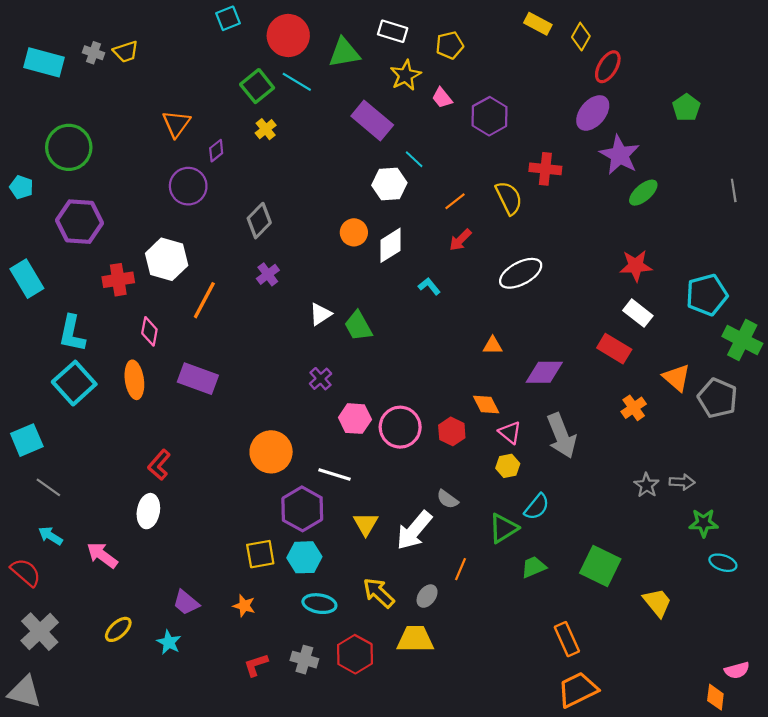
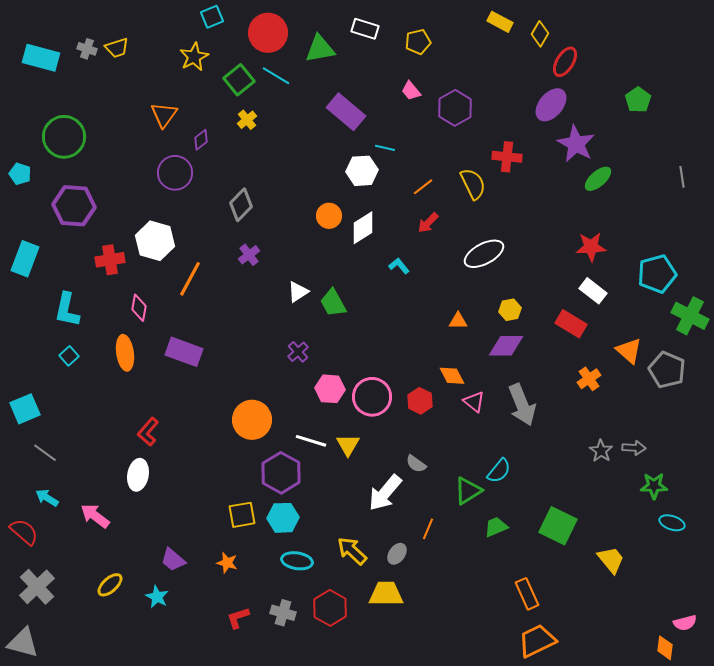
yellow star: (406, 75) -> (194, 57), moved
cyan line: (414, 159) -> (385, 148), turned -30
cyan rectangle: (27, 279) -> (25, 259), turned 52
cyan square: (74, 383) -> (69, 356), size x0.5
yellow hexagon: (508, 466) -> (510, 310), moved
yellow triangle: (366, 524) -> (348, 445), moved

